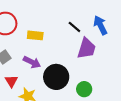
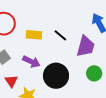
black line: (74, 27) -> (60, 35), moved
green circle: (84, 89) -> (94, 73), moved

